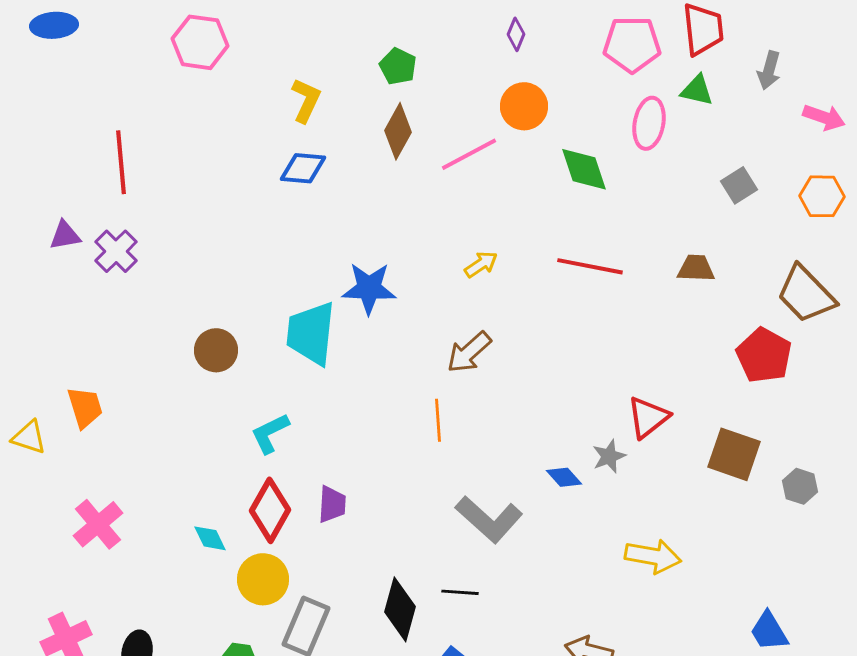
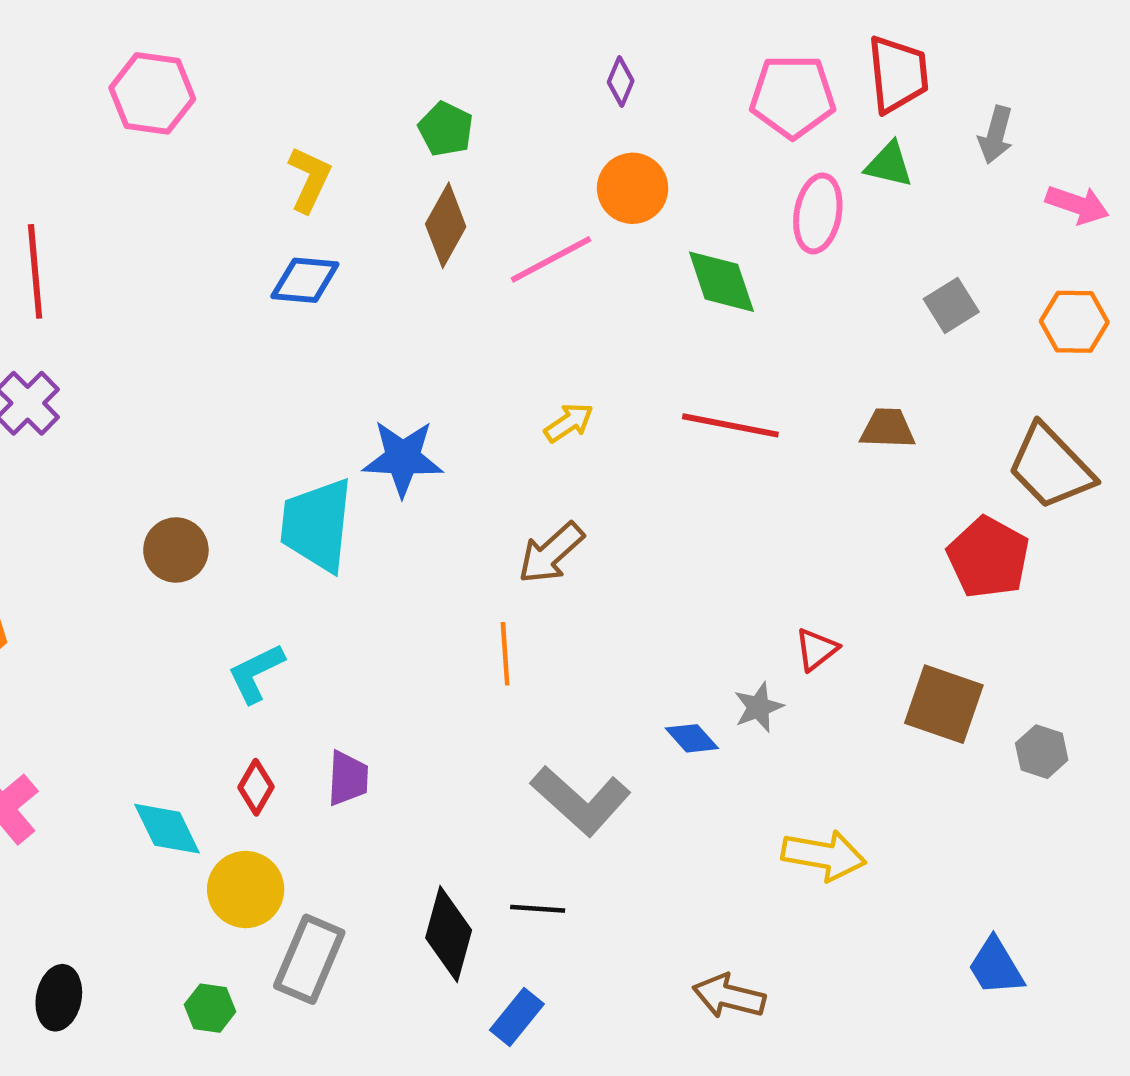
red triangle: (648, 417) -> (816, 649), size x0.7
red diamond: (270, 510) -> (256, 787), size x0.6
cyan diamond: (210, 538) -> (167, 829), size x1.4

